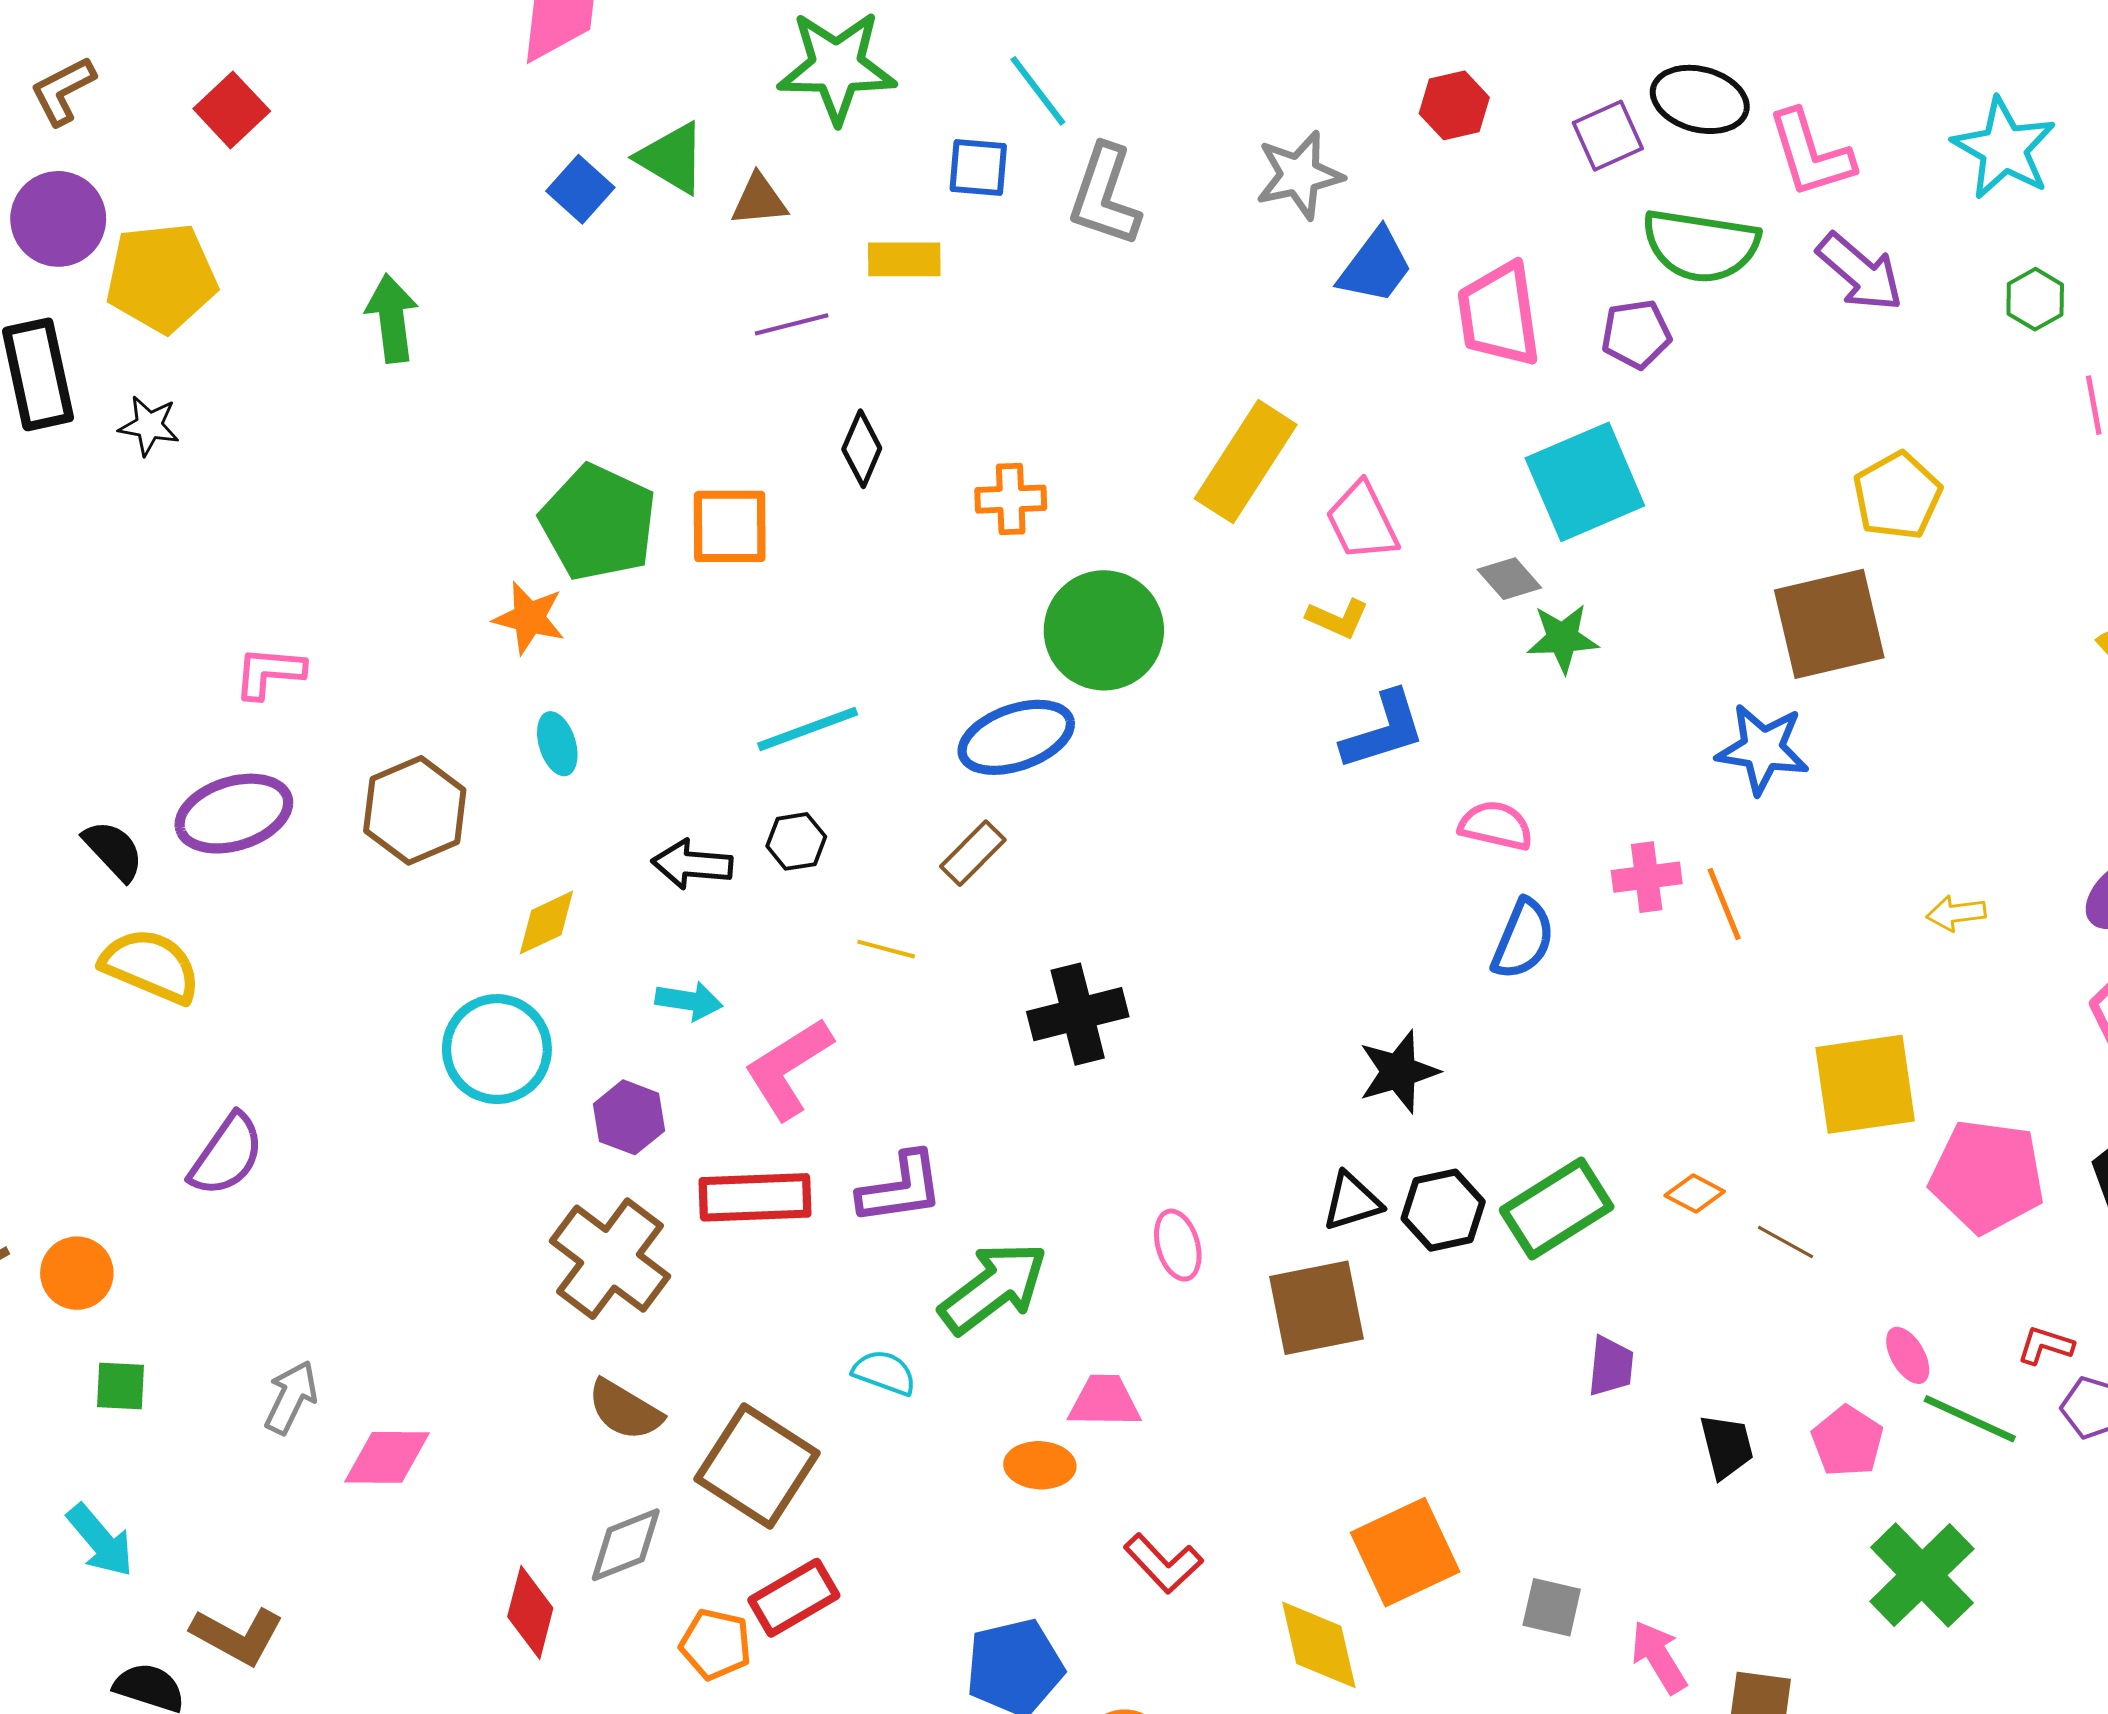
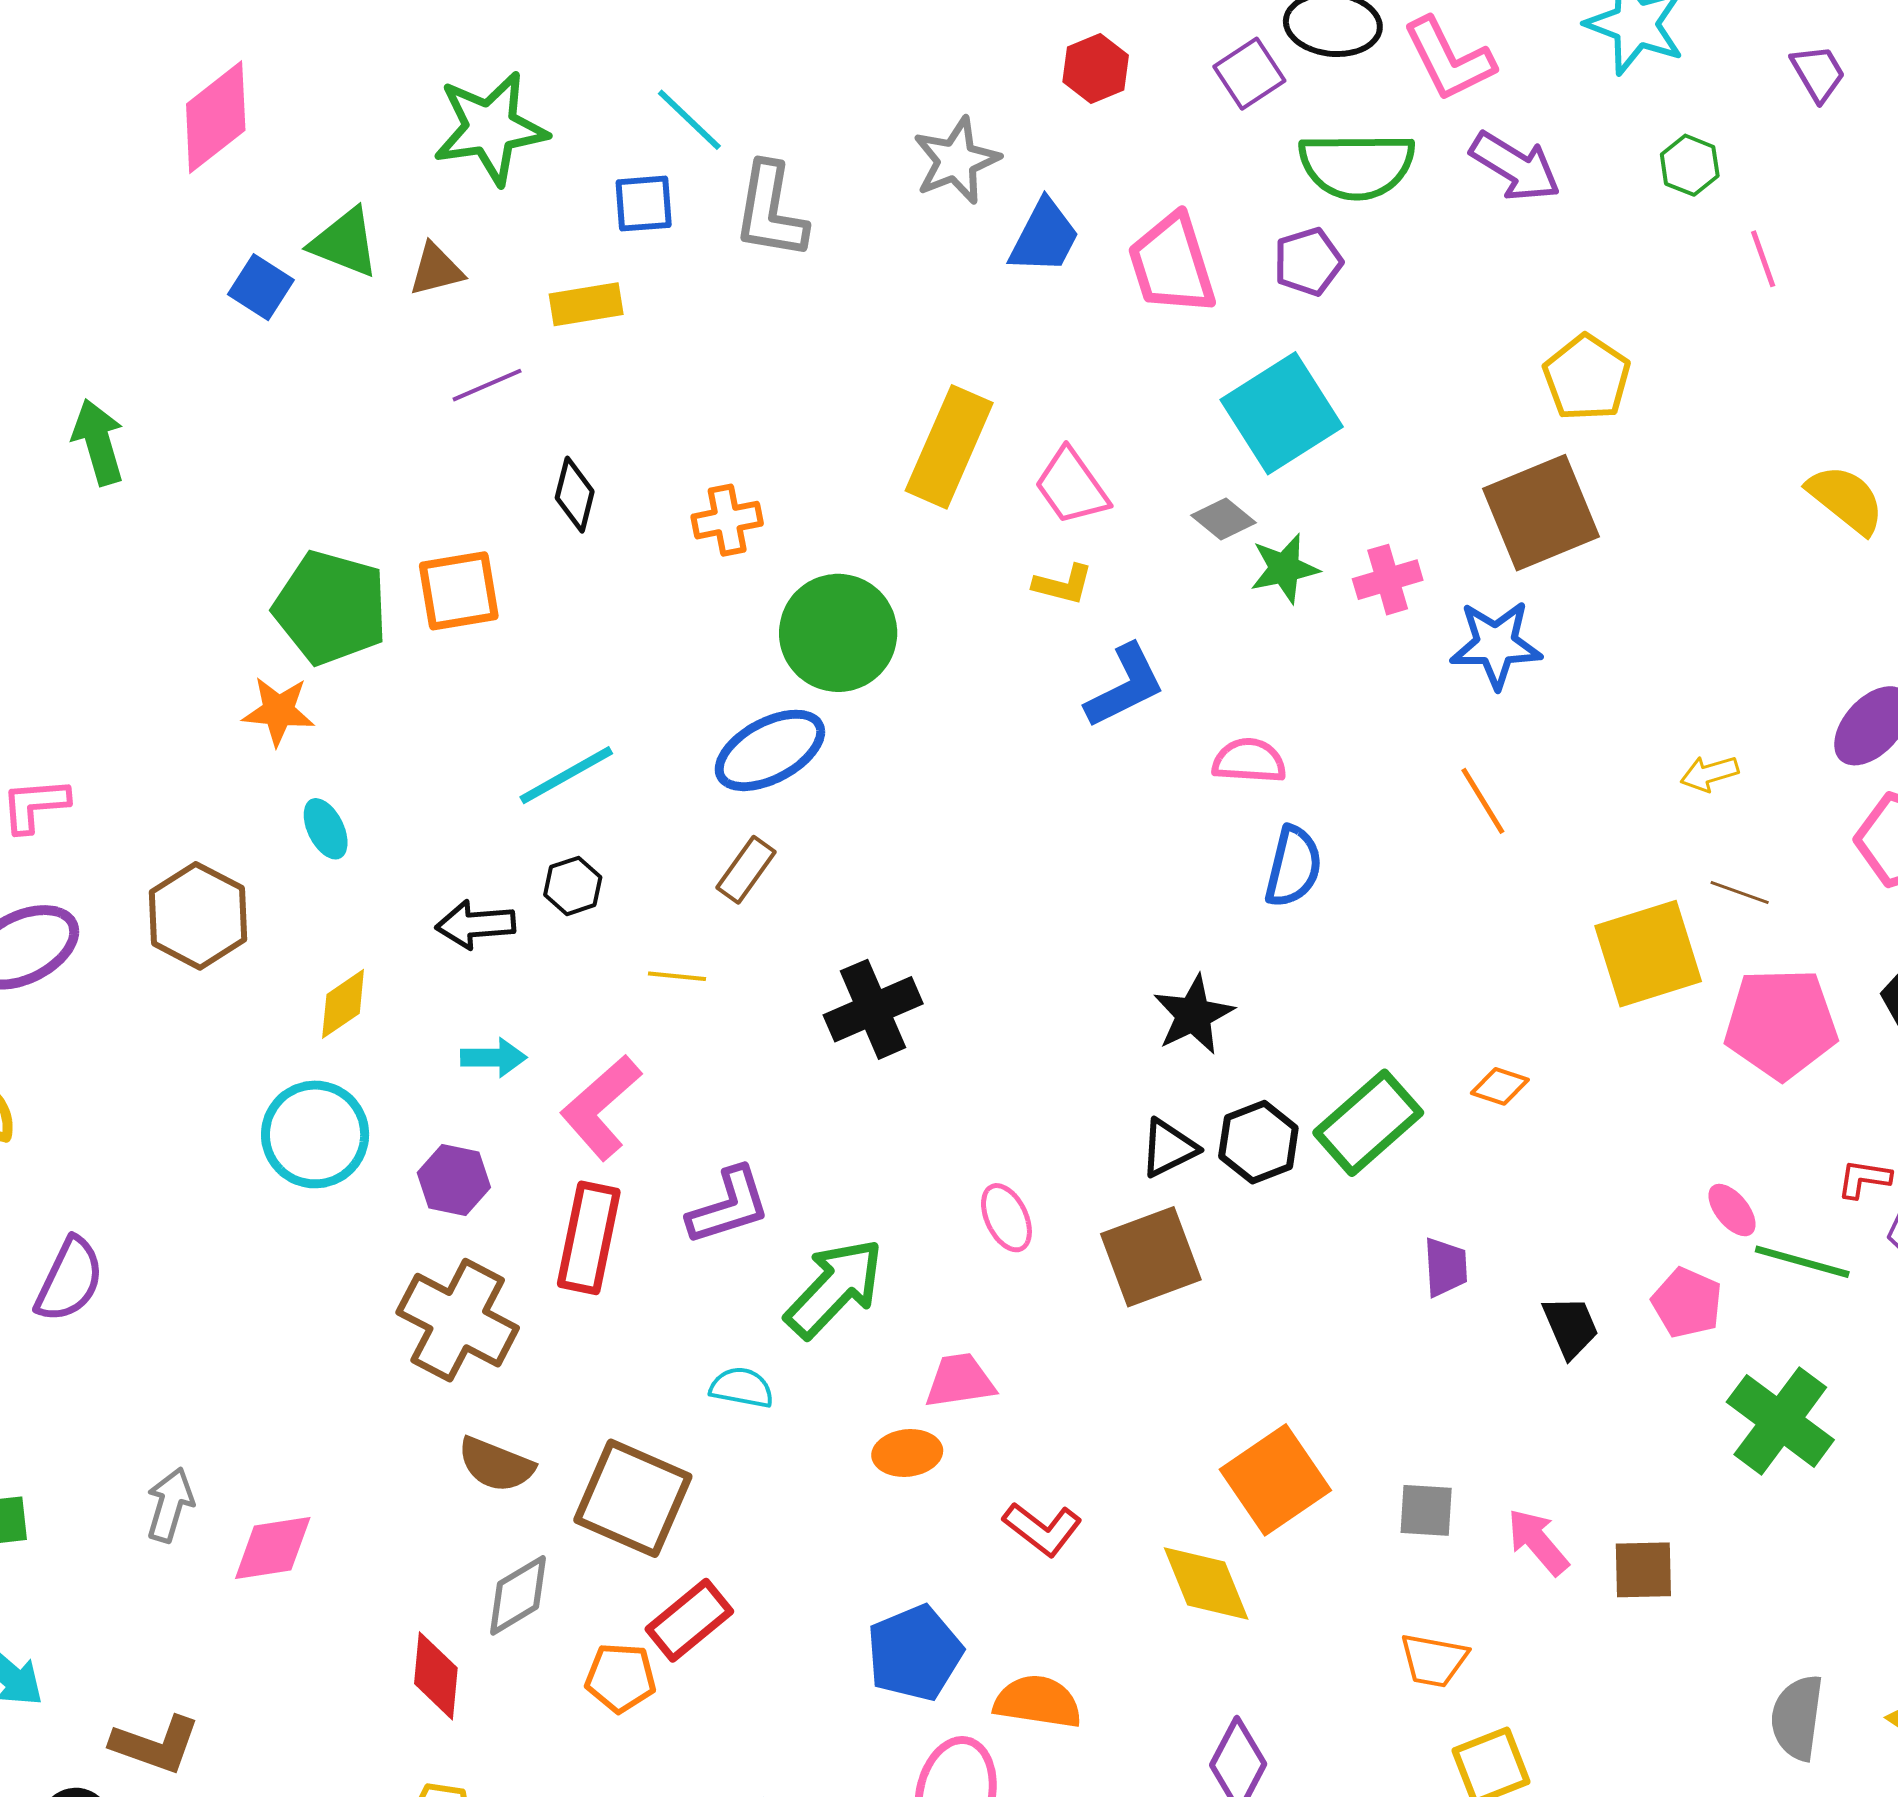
pink cross: (1647, 877) -> (1388, 580), moved
red rectangle: (755, 1197) -> (589, 1238), turned -67
brown line: (1786, 1242) -> (1740, 892), moved

